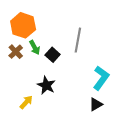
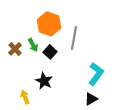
orange hexagon: (23, 25) -> (49, 24), moved
yellow arrow: (26, 102) -> (25, 97), turned -64

